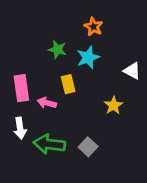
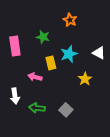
cyan star: (88, 57) -> (69, 54), moved
pink rectangle: (21, 88) -> (15, 46), moved
green arrow: (49, 144) -> (37, 108), size x0.7

